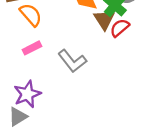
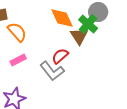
red semicircle: (120, 28) -> (60, 56), moved

